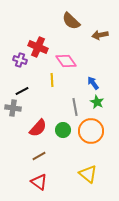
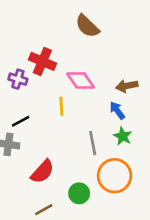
brown arrow: (100, 35) -> (127, 86), moved
green circle: (63, 130) -> (79, 193), moved

